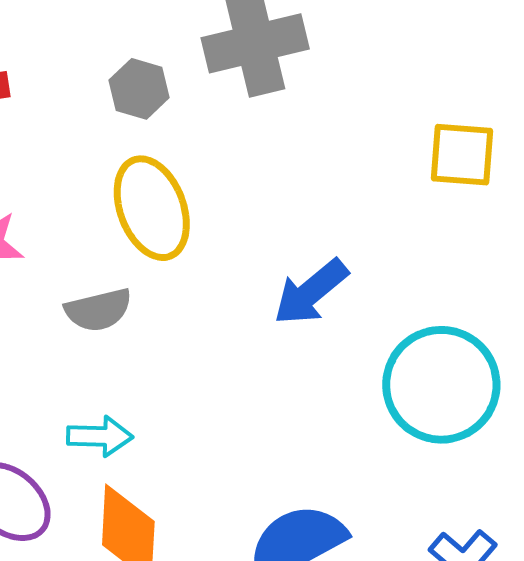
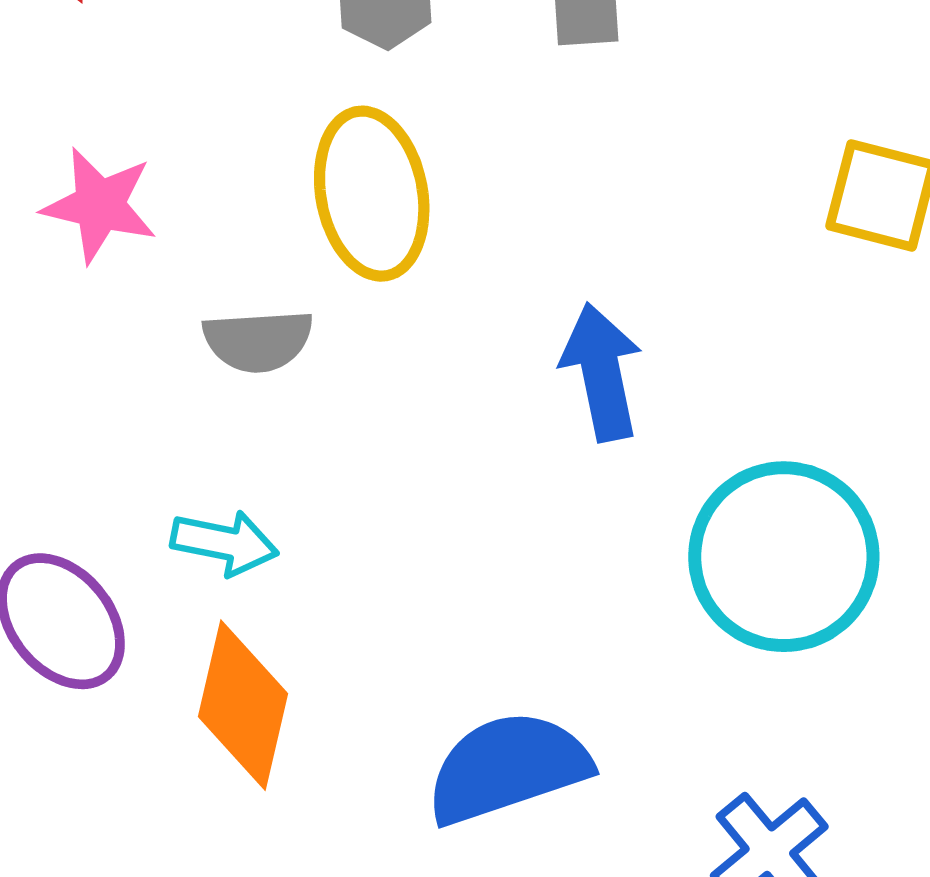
blue arrow: (311, 292) -> (602, 372), turned 108

